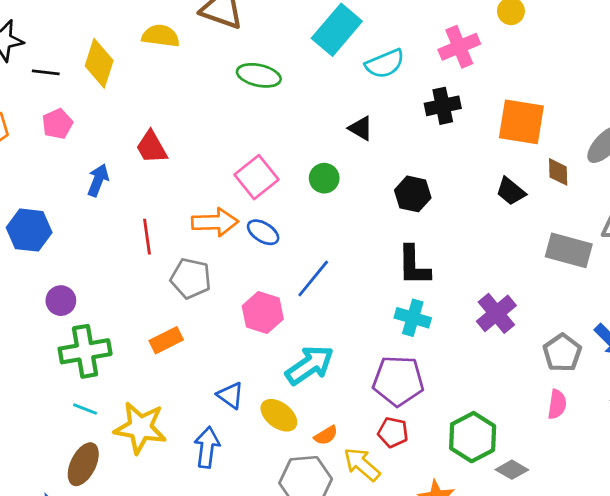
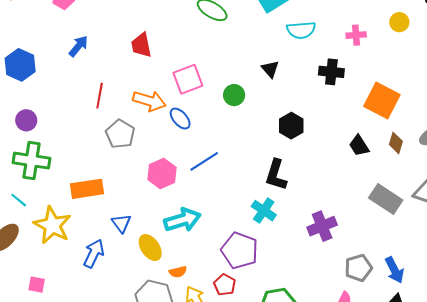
pink cross: (459, 47) -> (356, 35), size x0.7
red trapezoid: (151, 147) -> (141, 45), moved
orange rectangle: (166, 340) -> (87, 189), moved, size x1.4

